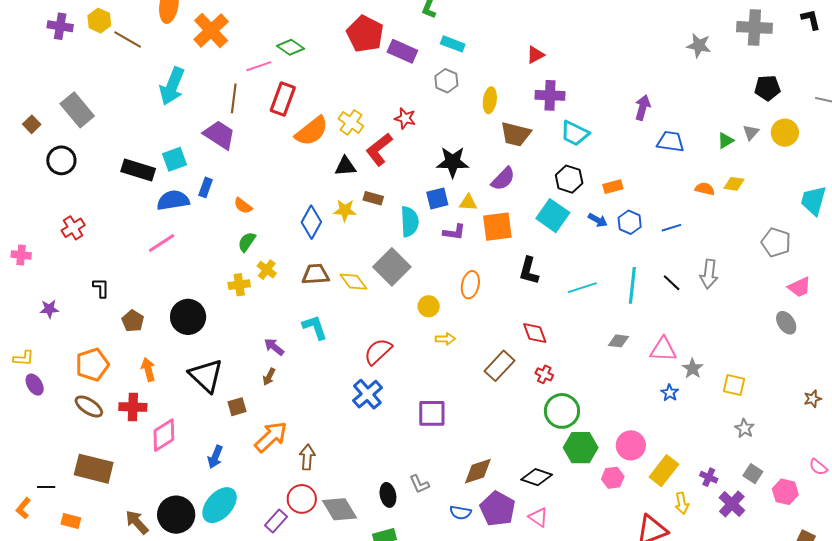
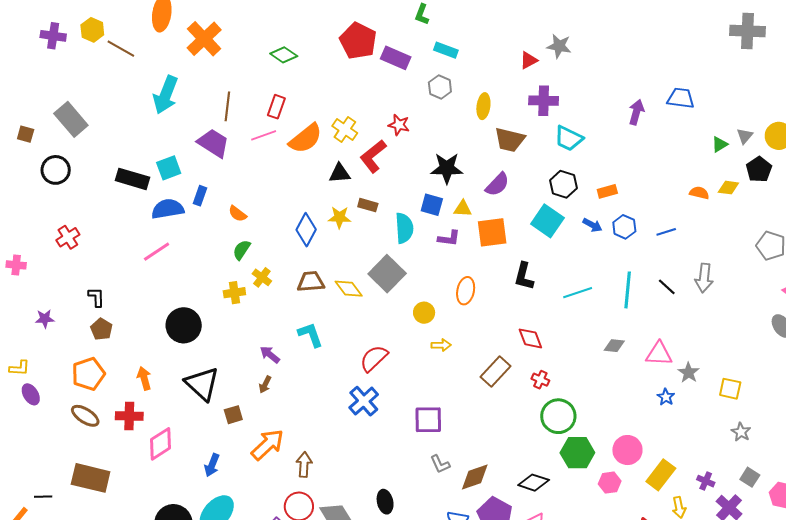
gray star: (699, 46) -> (559, 46), moved
pink line: (259, 66) -> (264, 135), moved
black pentagon: (767, 88) -> (759, 169), moved, turned -30
red rectangle: (283, 99) -> (276, 107), size x0.7
brown square: (32, 124) -> (26, 134), turned -30
blue trapezoid: (670, 142) -> (681, 98), moved
blue square: (437, 199) -> (432, 205), turned 30
brown pentagon: (133, 321) -> (101, 329), moved
gray L-shape: (419, 484) -> (440, 464), moved

